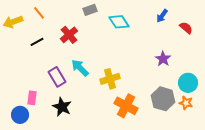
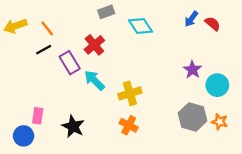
orange line: (39, 13) -> (47, 28), moved
red semicircle: (186, 28) -> (213, 24), moved
red cross: (69, 35) -> (94, 45), moved
purple rectangle: (57, 77) -> (70, 63), moved
cyan circle: (188, 83) -> (217, 85), moved
orange cross: (126, 106) -> (129, 125), moved, size x0.7

